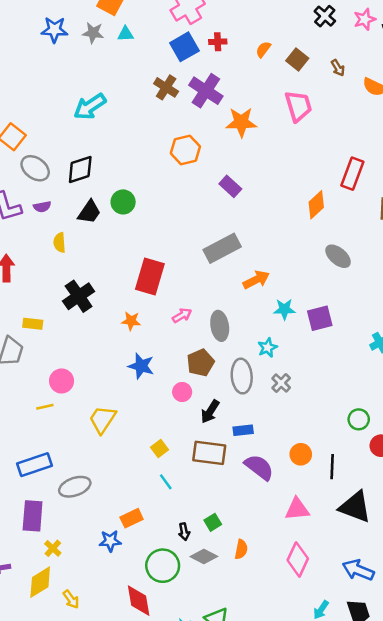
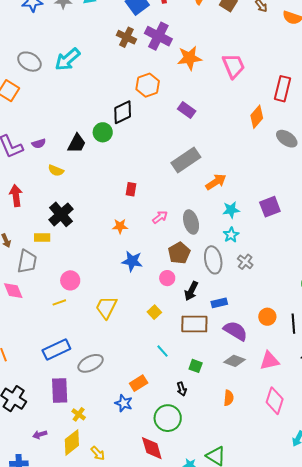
pink trapezoid: (298, 106) -> (233, 66), moved
gray ellipse: (35, 168) -> (29, 62), moved
black diamond: (80, 170) -> (123, 112), moved
yellow semicircle: (59, 243) -> (56, 170), turned -56
gray ellipse: (338, 256) -> (287, 139), moved
red rectangle: (150, 277) -> (131, 189), size x0.5
black cross: (79, 296) -> (61, 214), moved
cyan star: (284, 309) -> (231, 210), moved
yellow square: (159, 448) -> (154, 312), moved
green square: (213, 522) -> (196, 366), moved, turned -32
blue star: (110, 541) -> (124, 403), turned 30
gray diamond: (204, 556) -> (235, 361), moved

